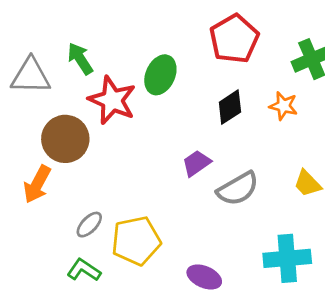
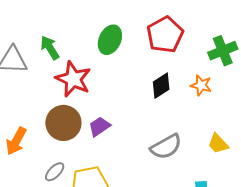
green ellipse: (160, 75) -> (110, 40), moved
brown circle: (65, 139) -> (63, 123), moved
purple trapezoid: (196, 163) -> (99, 127), moved

